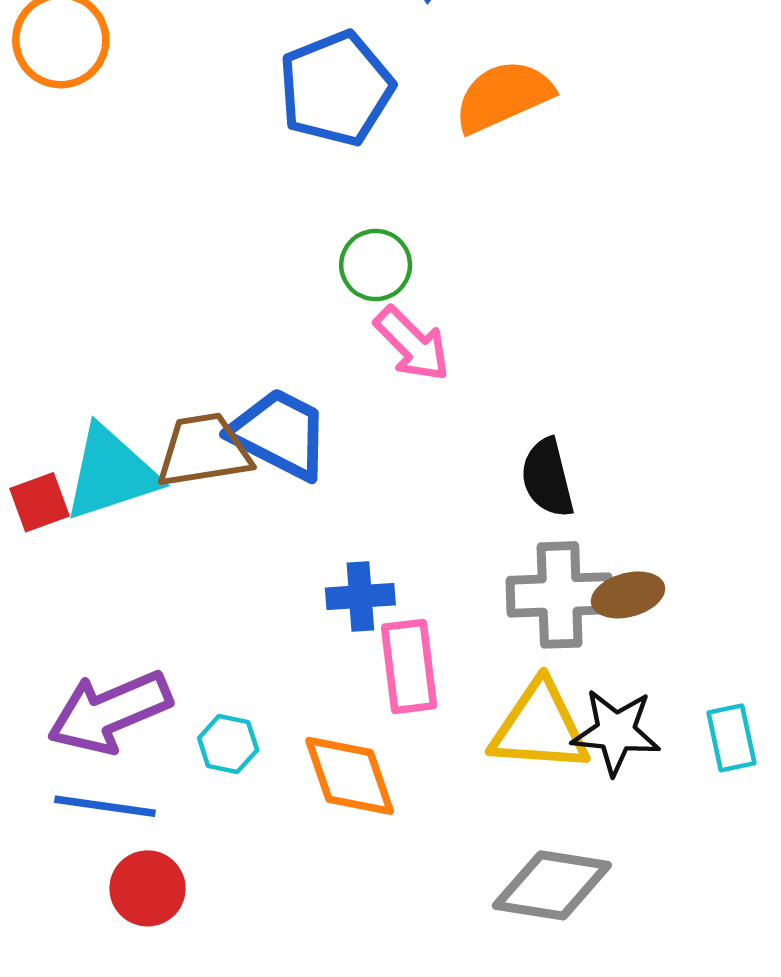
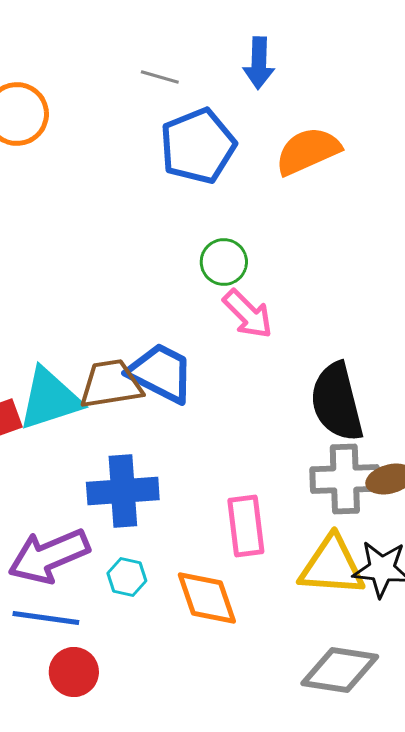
black semicircle: (547, 478) -> (337, 402), size x1.5
blue cross: (360, 596) -> (123, 491), moved, size x1.6

